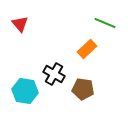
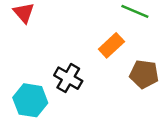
brown pentagon: (83, 89) -> (144, 74), moved

